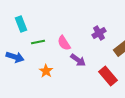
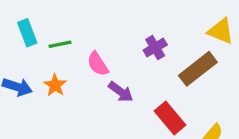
green line: (38, 42) -> (60, 44), moved
orange star: (46, 71) -> (55, 85), moved

